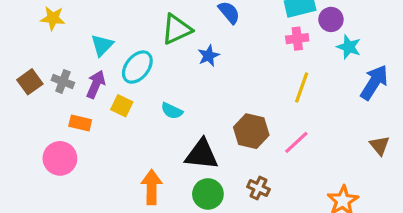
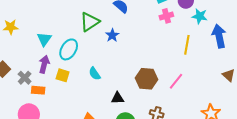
gray cross: (63, 81) -> (25, 78), moved, turned 32
blue arrow: (374, 82) -> (219, 36), turned -35
yellow line: (302, 88) -> (187, 45), moved
cyan semicircle: (172, 111) -> (95, 74), turned 40
black triangle: (202, 154) -> (118, 98), size x0.6

